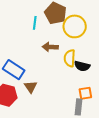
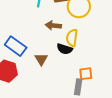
black semicircle: (82, 66) -> (65, 49), moved
brown triangle: (31, 87) -> (41, 59), moved

